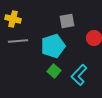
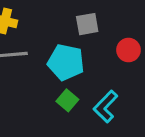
cyan pentagon: (53, 46) -> (66, 62), turned 30

